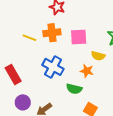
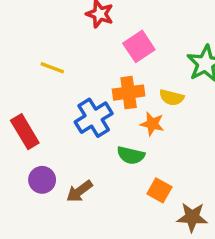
orange cross: (52, 33) -> (129, 93), moved
pink square: (79, 37) -> (139, 46), moved, turned -30
blue cross: (53, 67) -> (94, 118), turned 30

